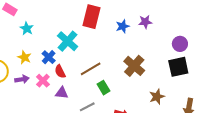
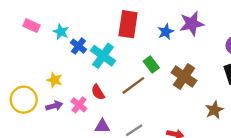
purple star: (145, 22) -> (192, 24), size x1.5
cyan star: (27, 28) -> (61, 32), moved
blue cross: (49, 57) -> (78, 46), moved
green rectangle: (104, 88) -> (151, 64), moved
purple triangle: (62, 93) -> (102, 126), moved

